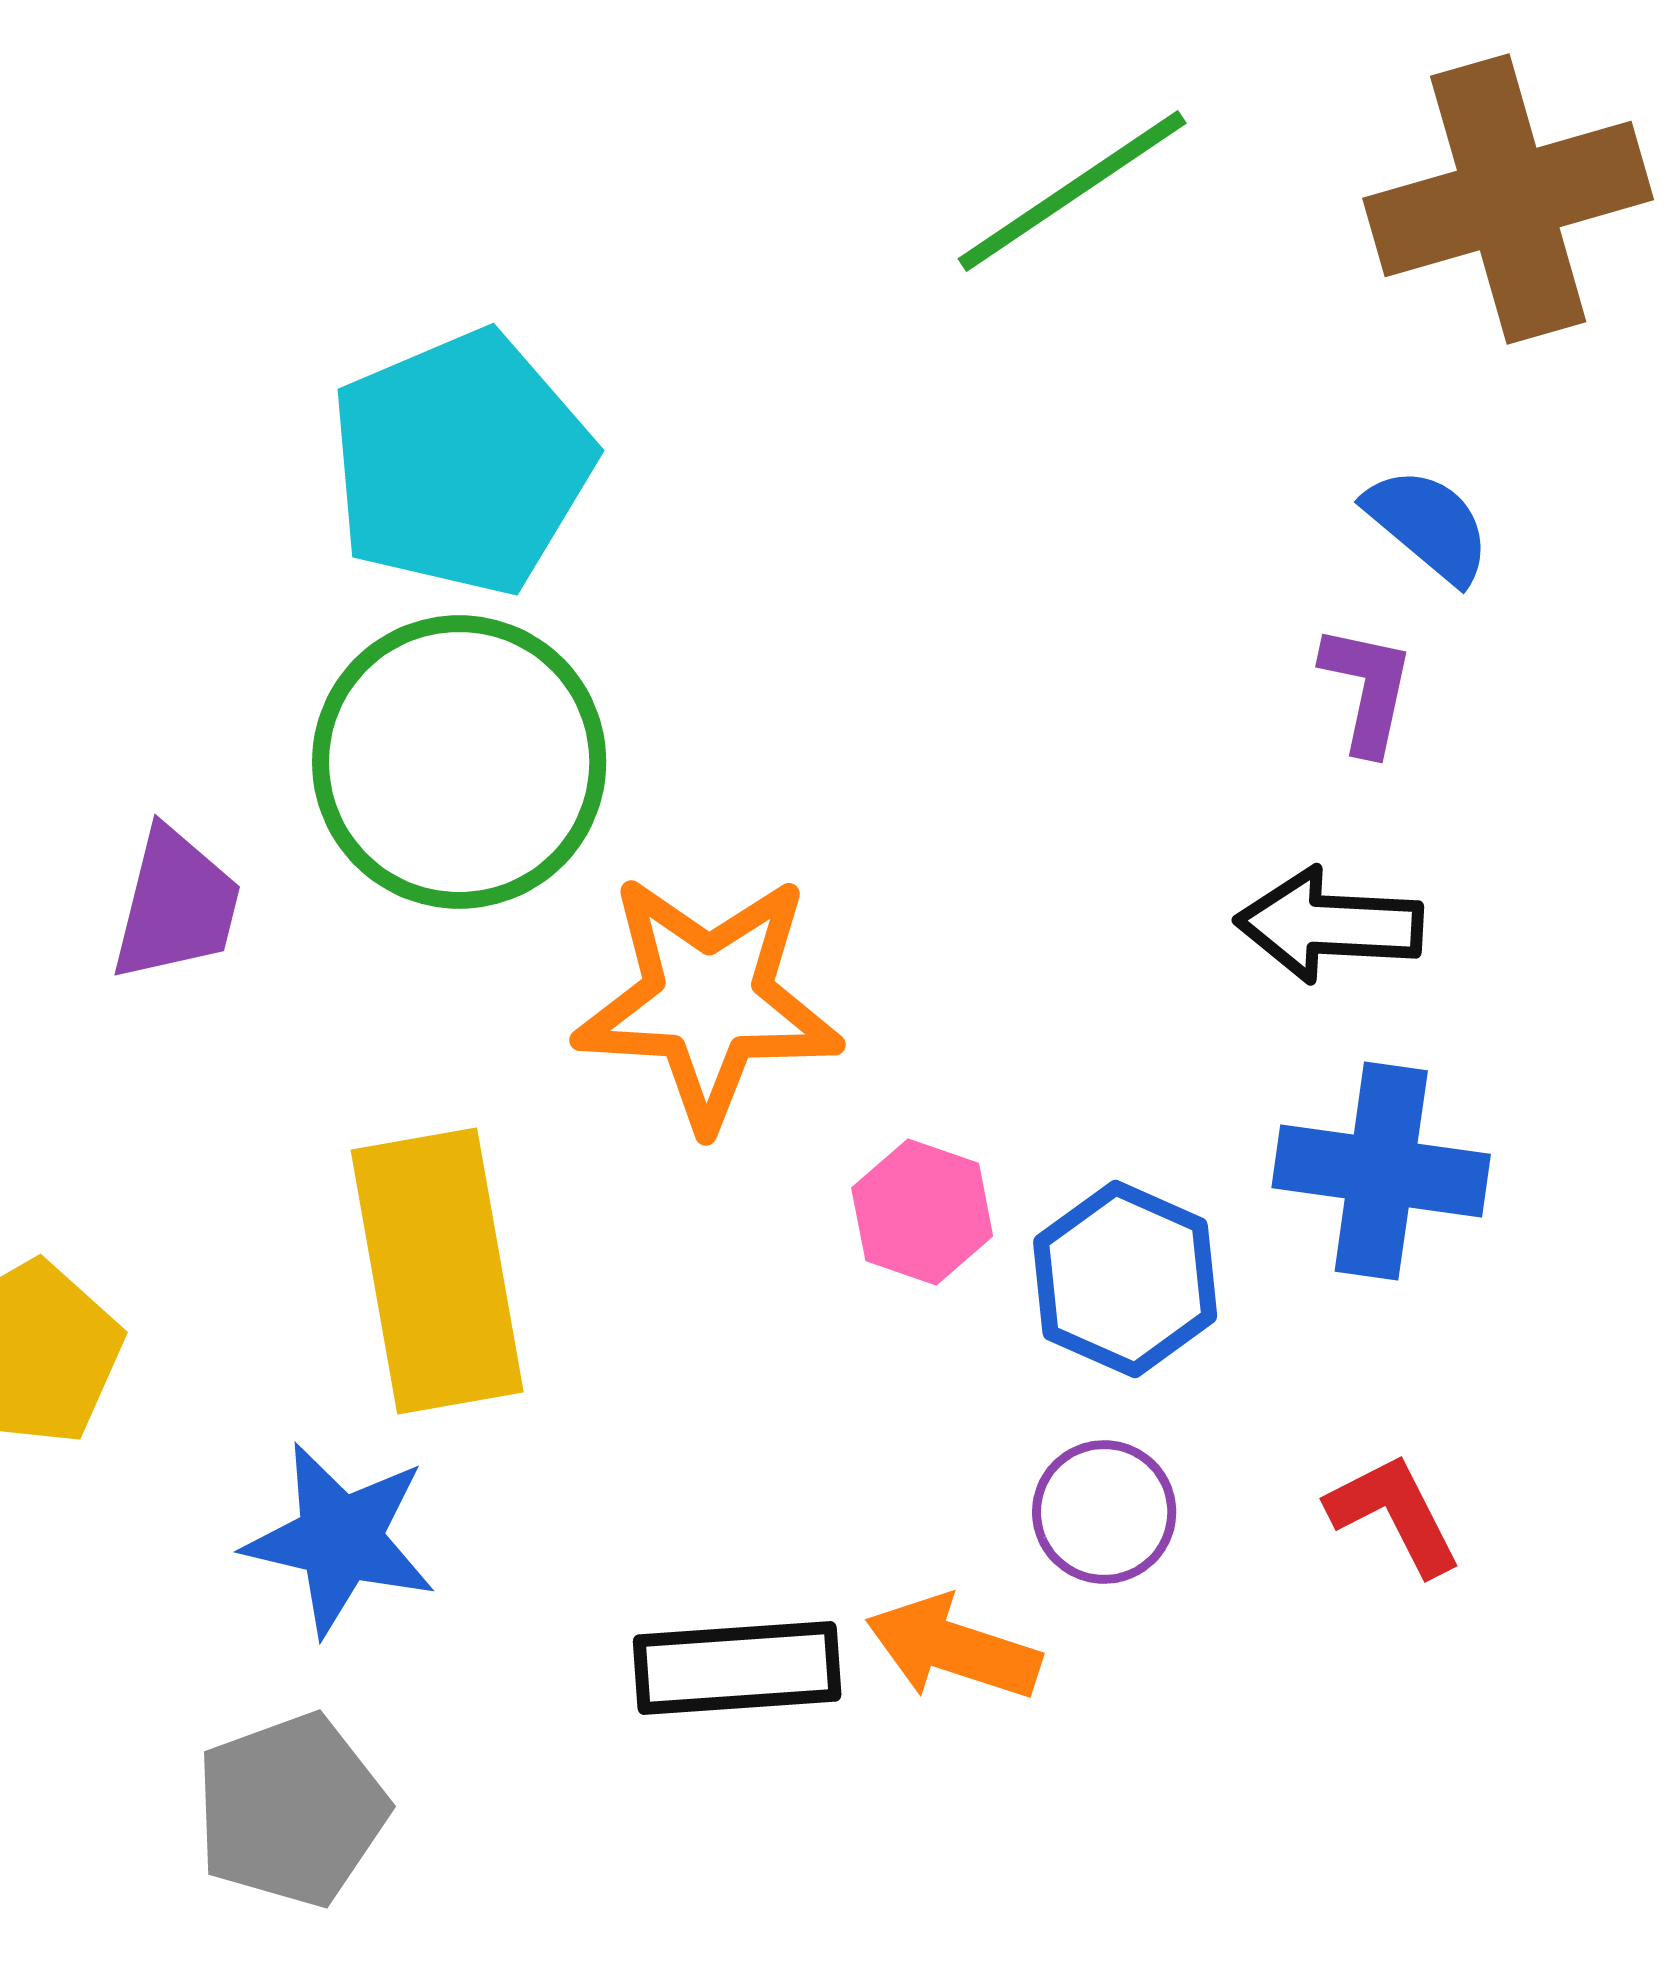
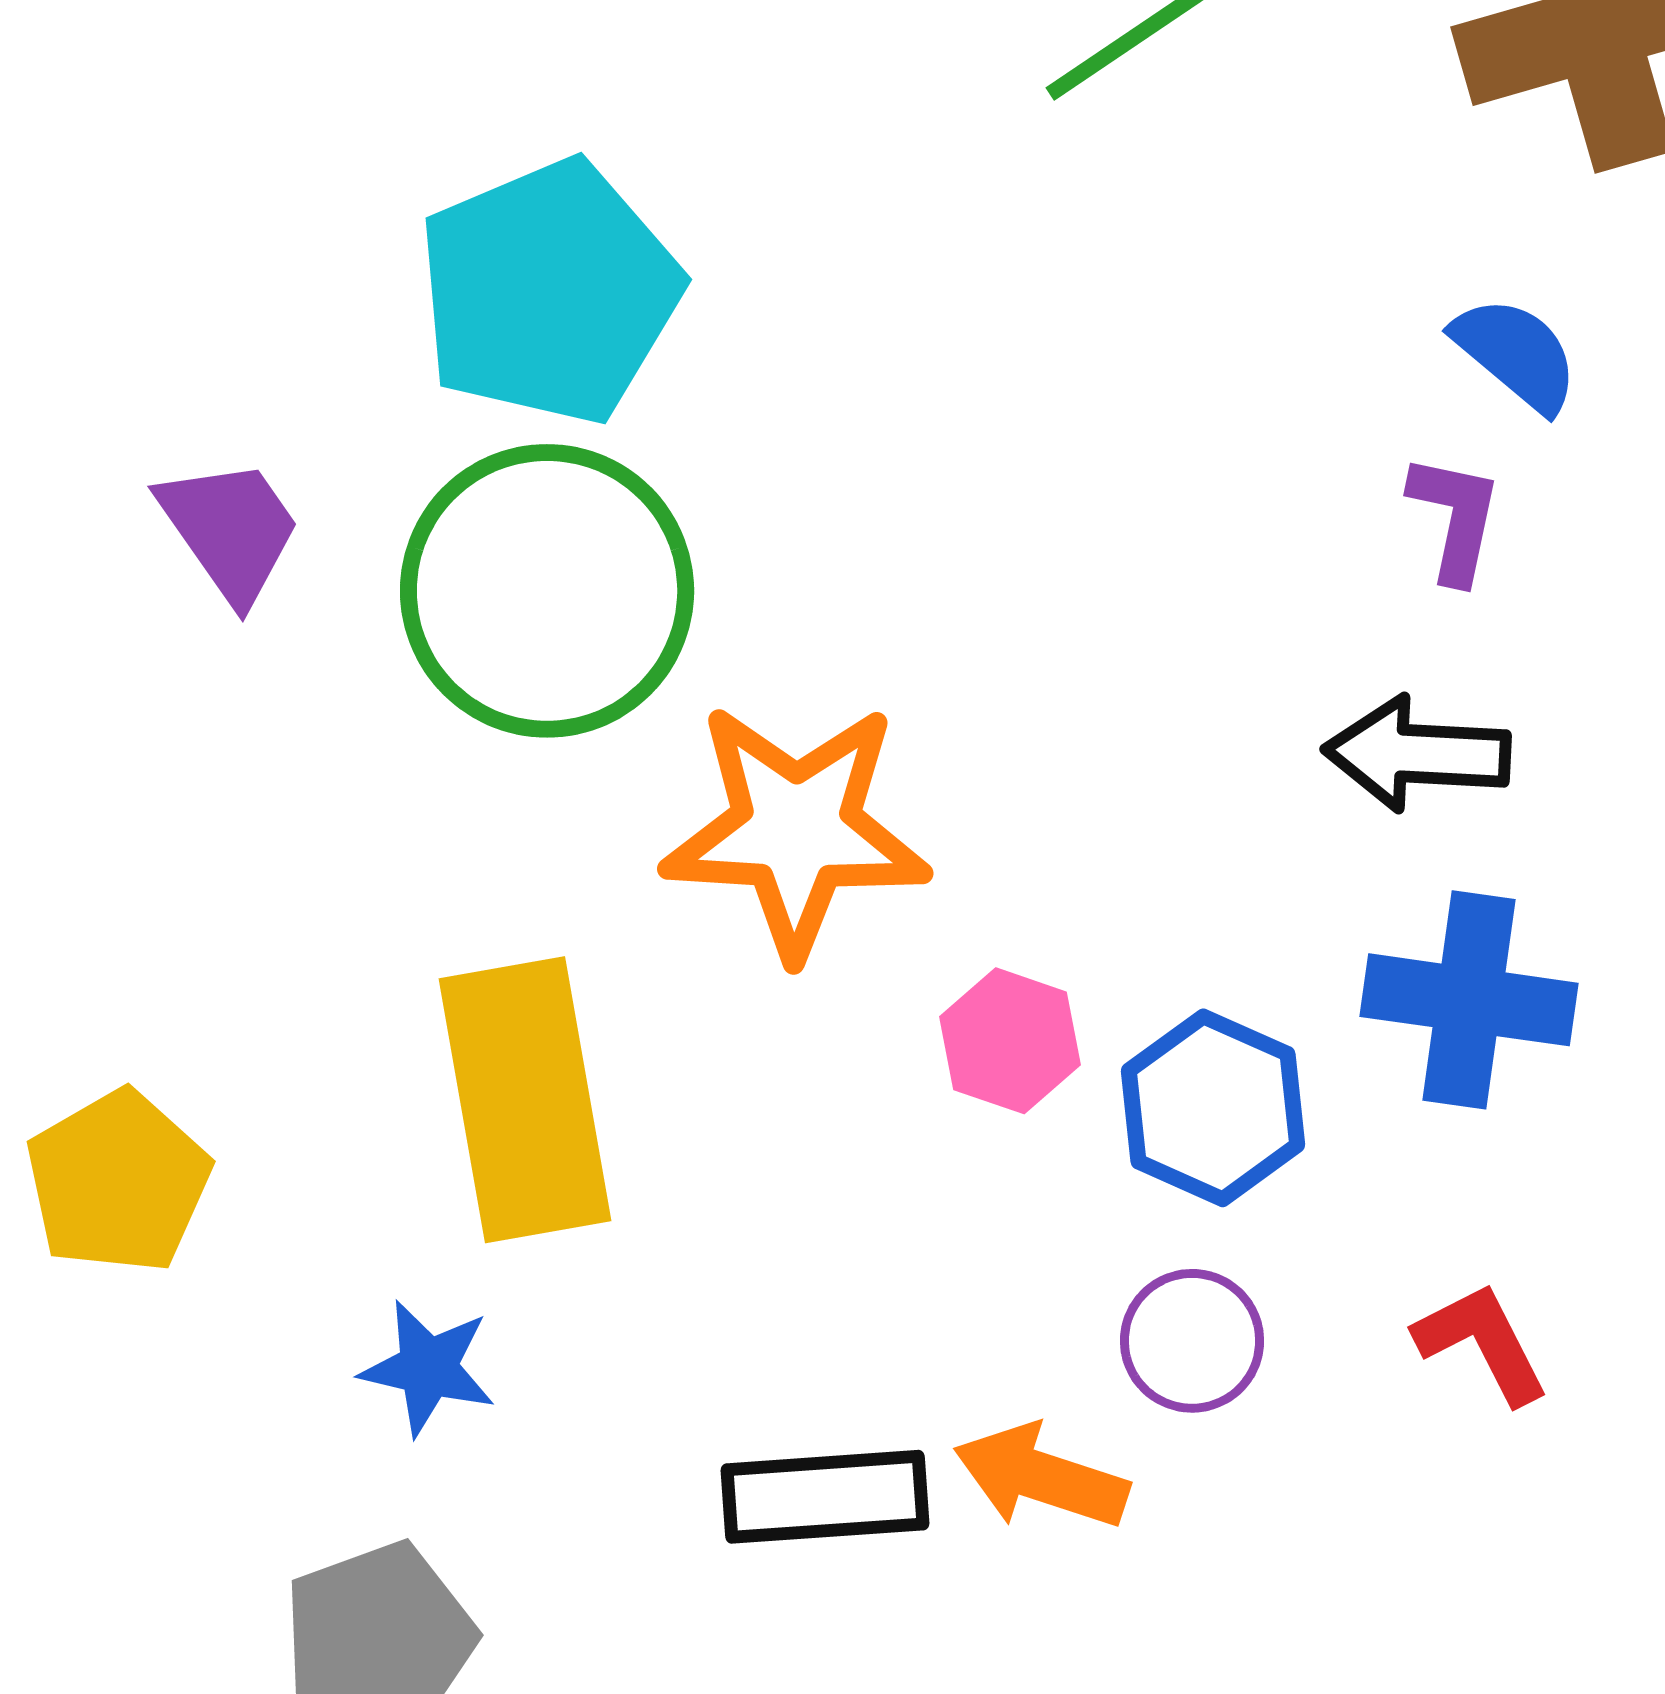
purple trapezoid: (176, 905) -> (230, 530), moved, turned -49
blue star: (340, 1539) -> (428, 1368), size x0.7

